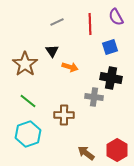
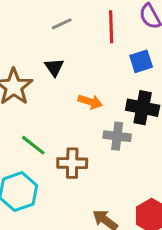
orange arrow: (70, 67) -> (90, 102), moved
green line: (28, 101) -> (33, 145), moved

